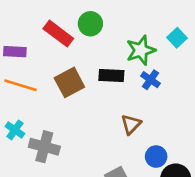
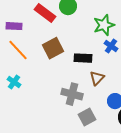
black rectangle: (111, 75) -> (83, 58), moved
orange line: (21, 85) -> (18, 50), turned 30
gray cross: (44, 147) -> (72, 94), moved

